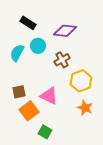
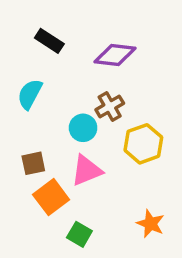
cyan circle: (38, 46) -> (83, 128), moved
pink triangle: (49, 96) -> (87, 170), turned -48
orange star: (85, 108) -> (150, 224), moved

